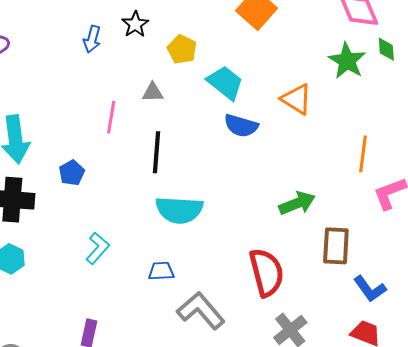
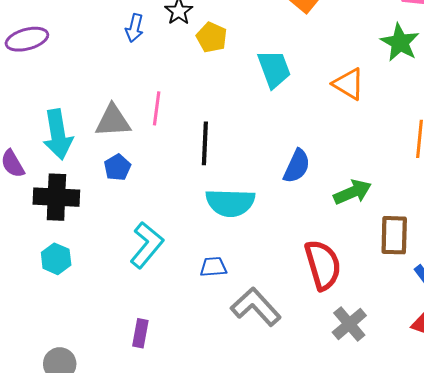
yellow pentagon: (182, 49) -> (212, 37), moved
cyan trapezoid: (225, 83) -> (274, 69), turned 33
gray triangle: (153, 92) -> (113, 121), moved, size x1.6
blue semicircle: (241, 126) -> (297, 166), moved, turned -80
cyan L-shape: (98, 248) -> (147, 245), size x1.4

